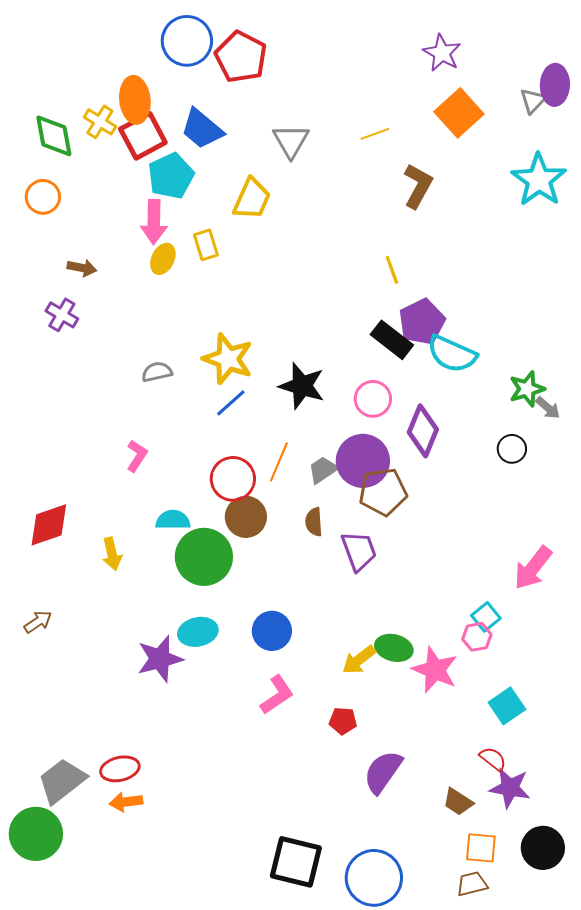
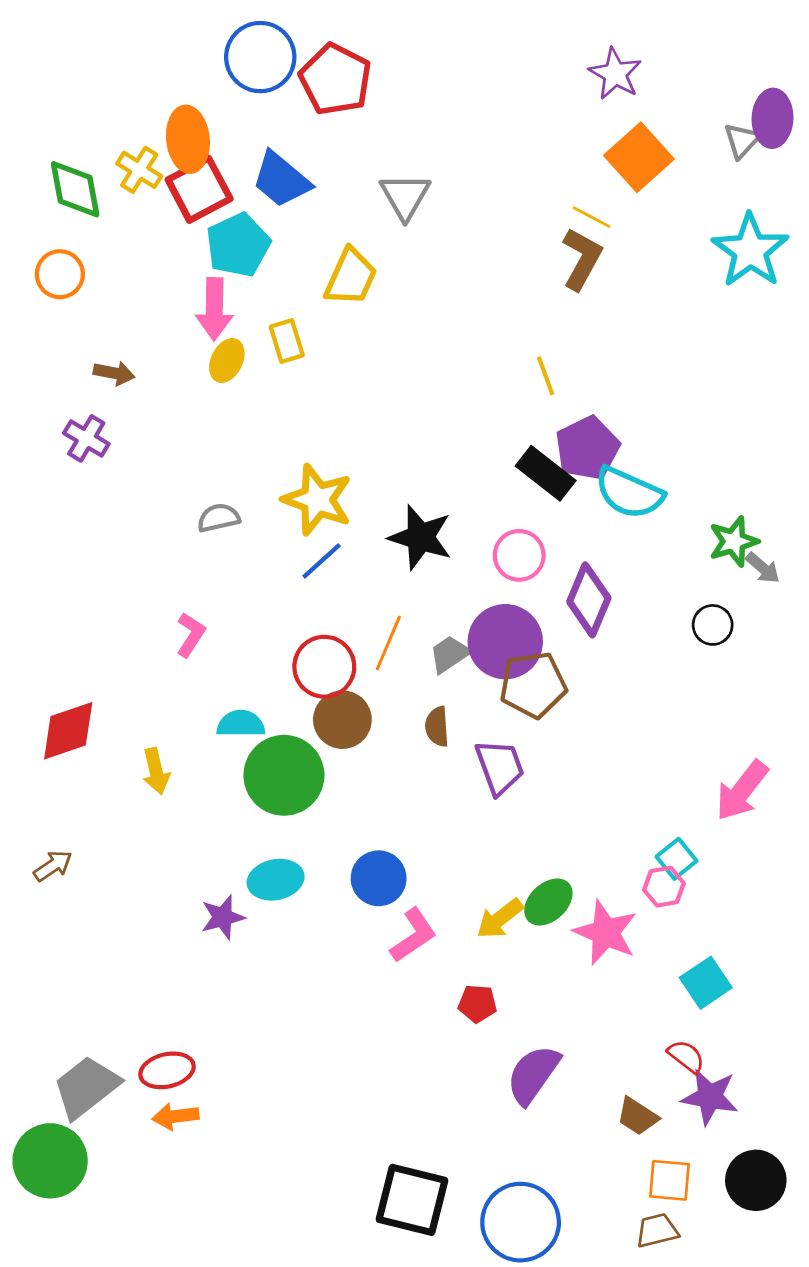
yellow line: (375, 134) -> (592, 217), moved, turned 48
green ellipse: (394, 648) -> (548, 902), turned -57
purple star: (160, 659) -> (223, 917), size x0.7
pink L-shape: (277, 695) -> (413, 935), moved

